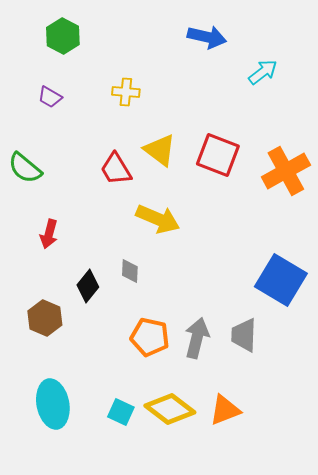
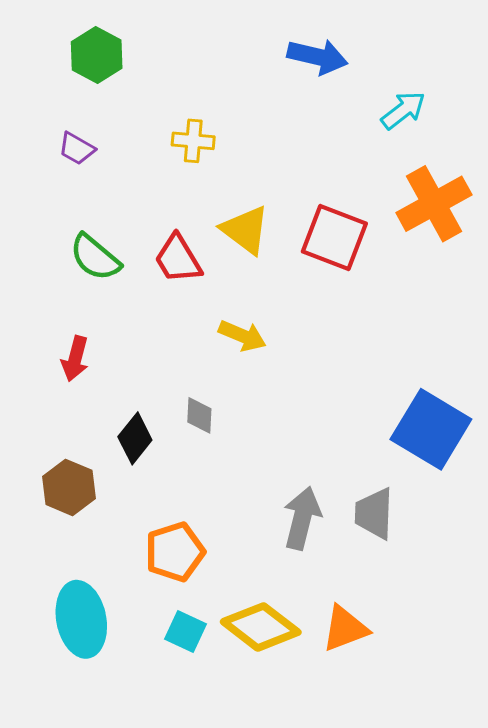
green semicircle: (25, 168) -> (95, 257), moved
orange cross: (286, 171) -> (434, 204), moved
yellow arrow: (158, 219) -> (242, 336), size x0.7
orange pentagon: (150, 337) -> (175, 552), moved, turned -30

